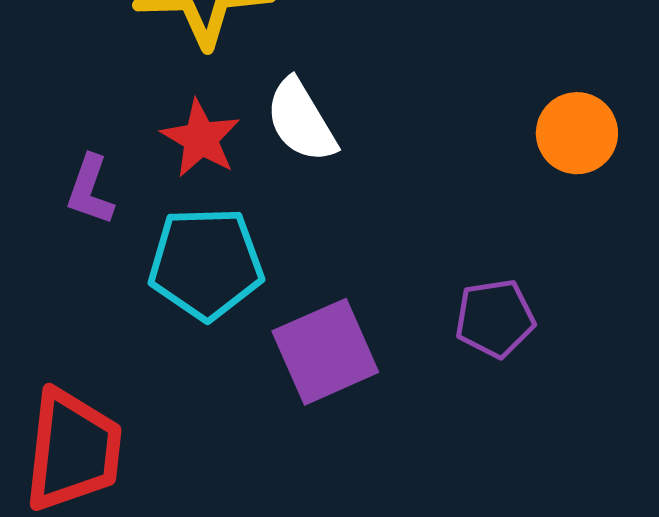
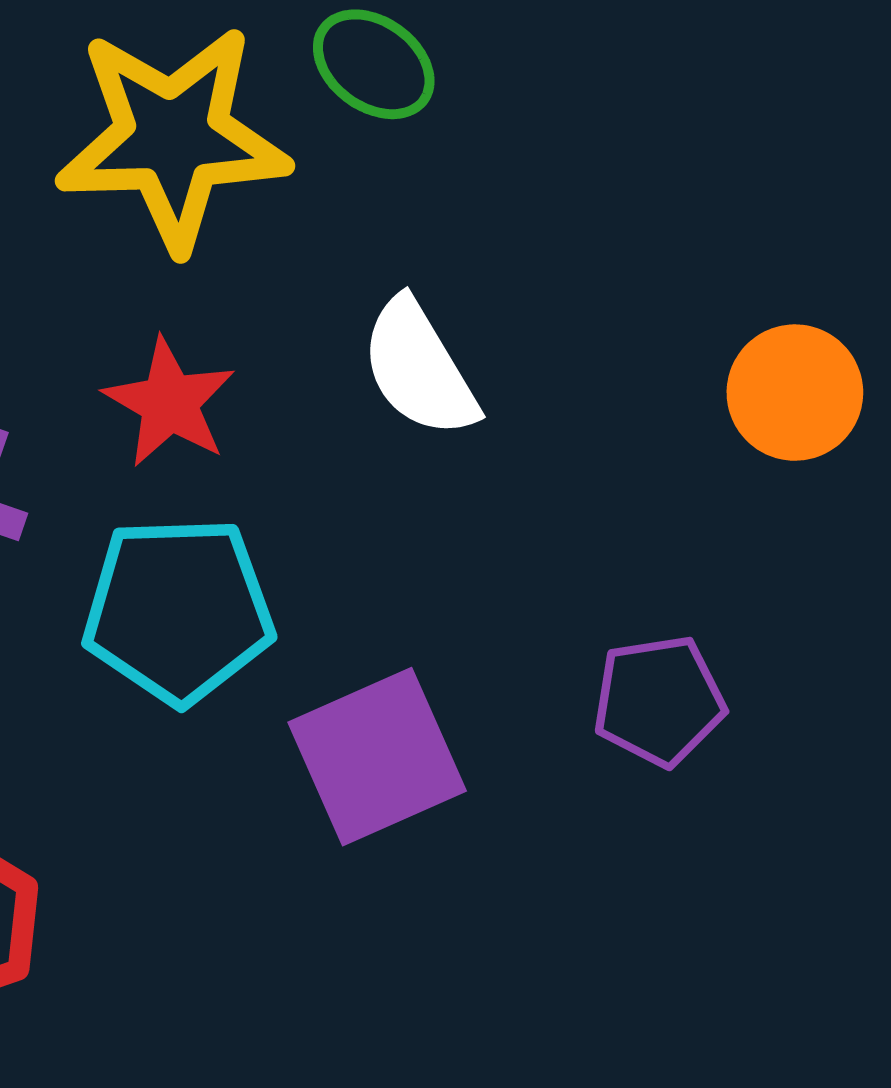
white semicircle: (301, 121) -> (419, 368), moved

